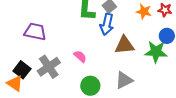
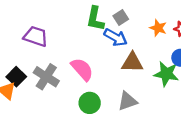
blue arrow: (107, 24) -> (116, 37), turned -80
pink semicircle: (80, 56) -> (82, 69), size x1.6
gray cross: (49, 67) -> (46, 77), turned -30

